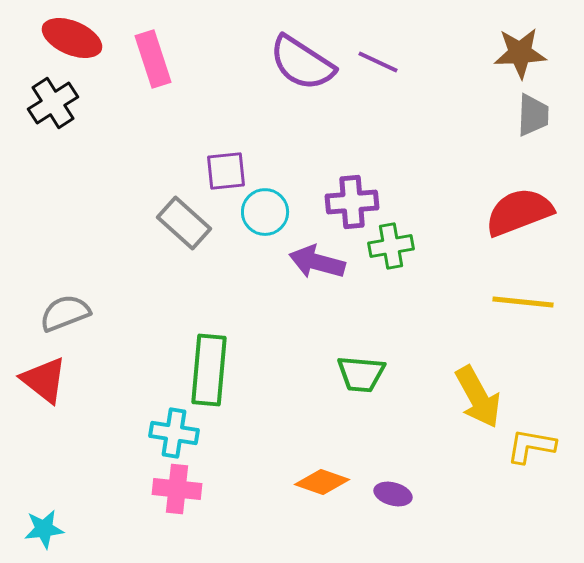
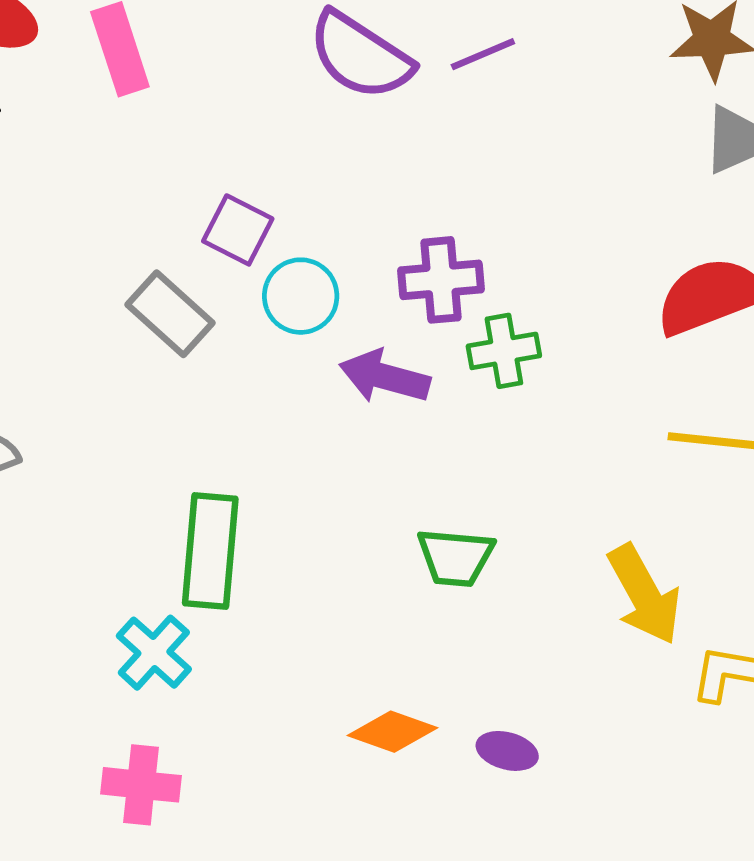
purple line: (378, 62) -> (483, 54), turned -48
purple square: (226, 171) -> (238, 230), turned 33
cyan cross: (174, 433) -> (154, 653), turned 33
pink cross: (177, 489) -> (141, 785), moved

